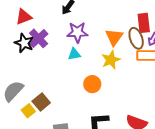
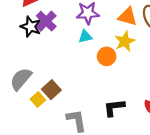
orange triangle: (114, 37) -> (128, 17), turned -48
orange circle: (92, 84) -> (107, 56), moved

